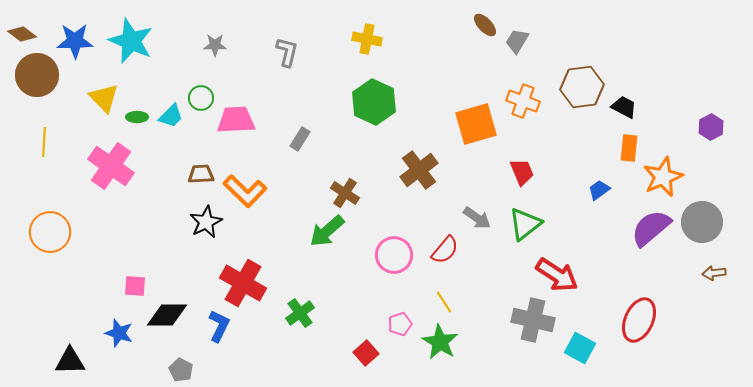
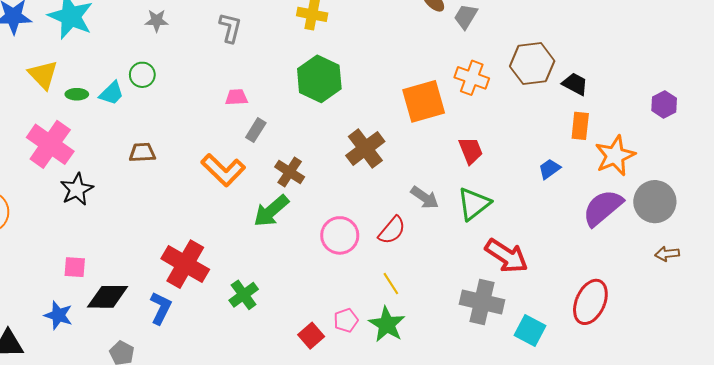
pink trapezoid: (236, 120) -> (236, 97), moved, size x0.6
gray rectangle: (300, 139) -> (256, 130), moved
orange L-shape: (245, 191) -> (223, 170), moved
black star: (206, 222) -> (77, 189), moved
pink pentagon: (400, 324) -> (346, 320), moved

